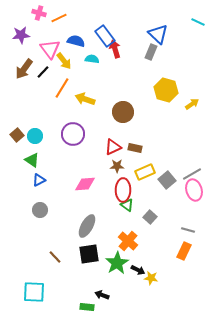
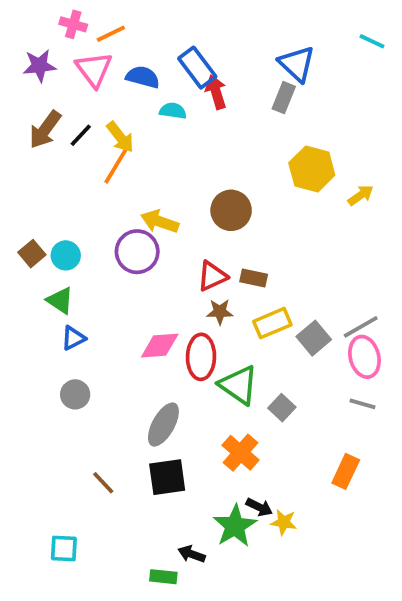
pink triangle: (50, 49) -> (94, 69), moved
yellow arrow: (64, 61) -> (120, 137), moved
yellow arrow: (85, 99) -> (160, 222), moved
red ellipse: (123, 190) -> (201, 357), moved
green triangle: (127, 205) -> (239, 385), size x1.6
gray line: (188, 230) -> (363, 404), moved
green star: (117, 263) -> (235, 526), moved
cyan square: (34, 292) -> (64, 548), size x0.7

